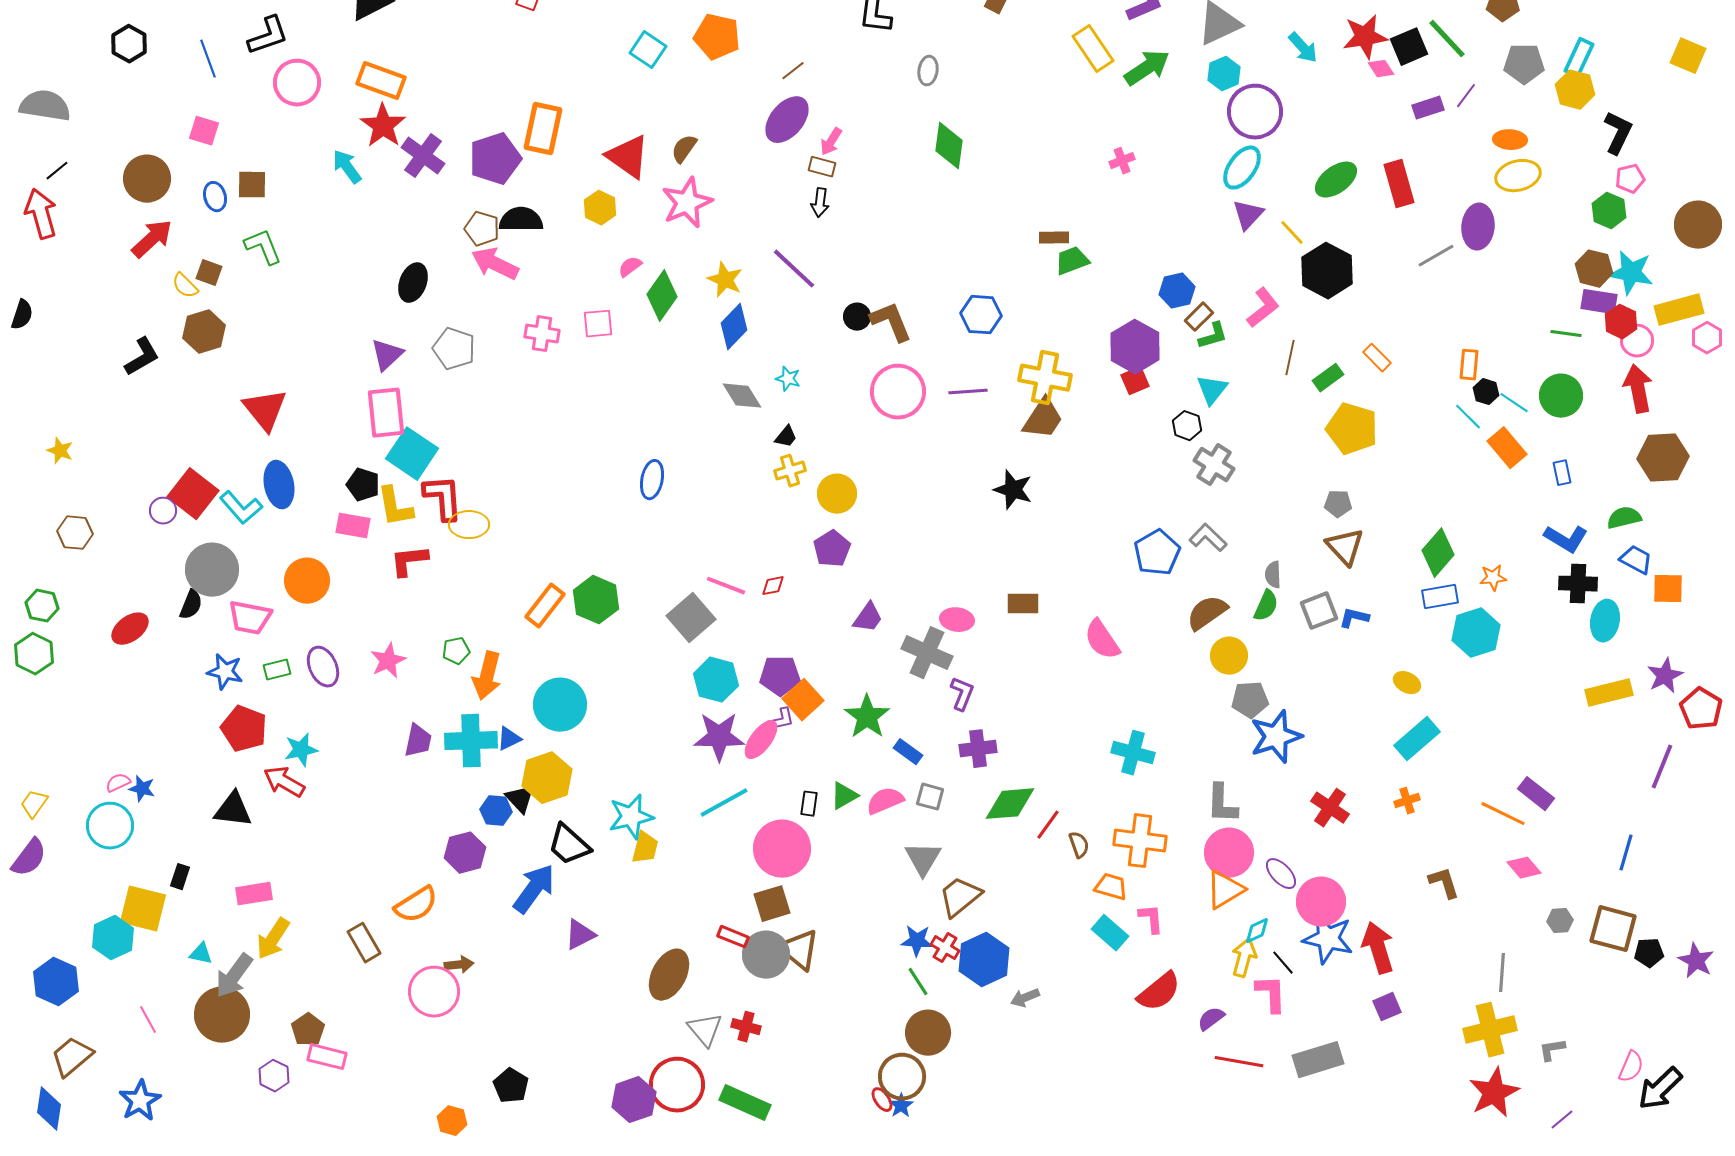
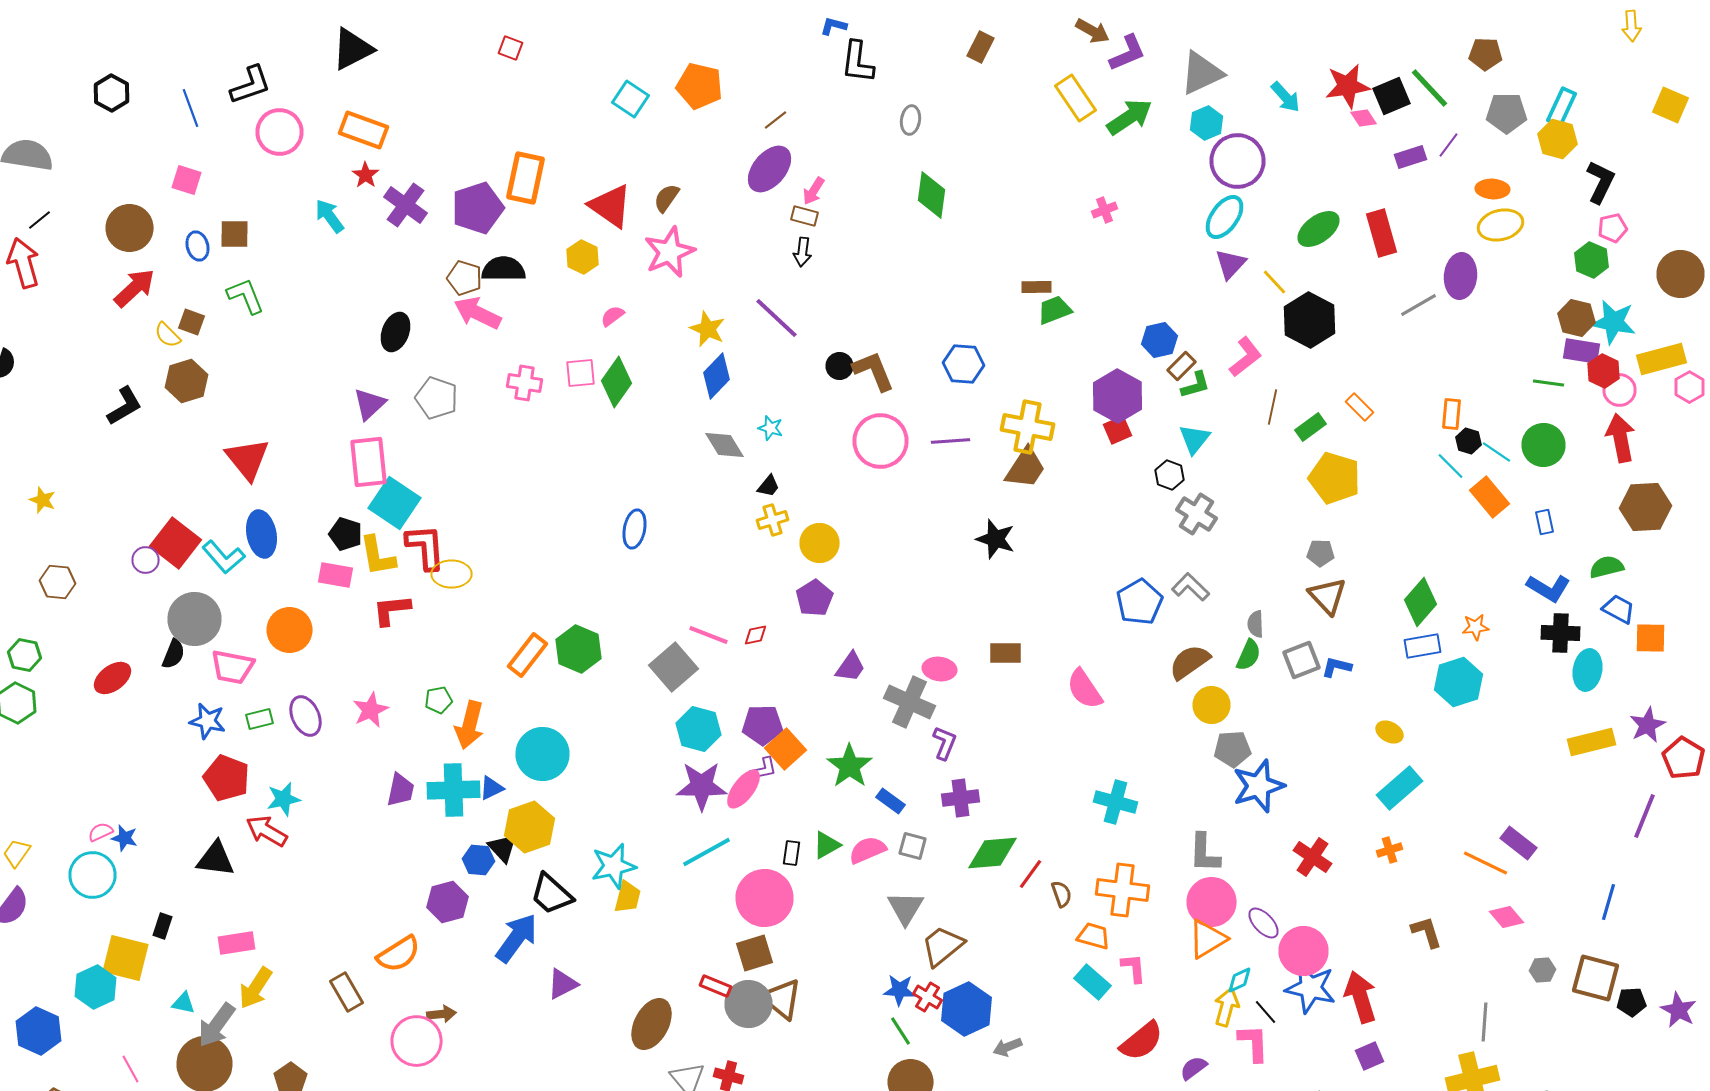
red star: (383, 126) -> (366, 175), size x0.6
green diamond: (662, 296) -> (616, 382), moved

